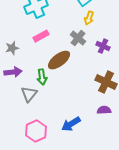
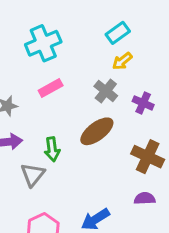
yellow arrow: (89, 18) -> (122, 61), turned 32
brown ellipse: (59, 60) -> (97, 131), moved

